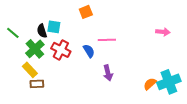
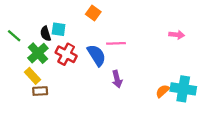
orange square: (86, 12) -> (93, 13), turned -32
blue semicircle: (89, 51) -> (96, 55), size x1.5
cyan cross: (169, 82) -> (183, 89), turned 30

